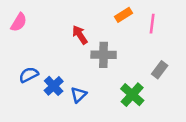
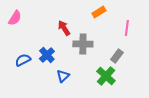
pink line: (152, 24) -> (127, 28), moved
gray rectangle: (160, 70) -> (117, 56), moved
blue cross: (54, 86) -> (47, 55), moved

